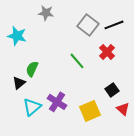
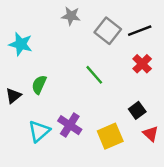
gray star: (46, 13) -> (71, 16), moved
red cross: (107, 52) -> (142, 64), moved
black triangle: (19, 83) -> (13, 96), moved

